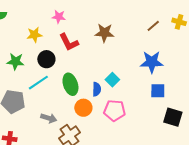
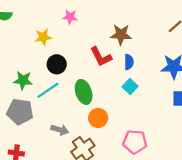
red L-shape: (69, 42) -> (101, 57), moved
green star: (16, 61) -> (23, 80), moved
blue semicircle: (97, 89) -> (129, 62), moved
pink pentagon: (115, 110) -> (135, 142), moved

